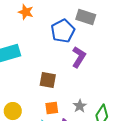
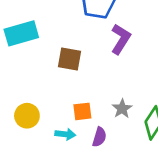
brown square: (48, 80) -> (70, 59), moved

